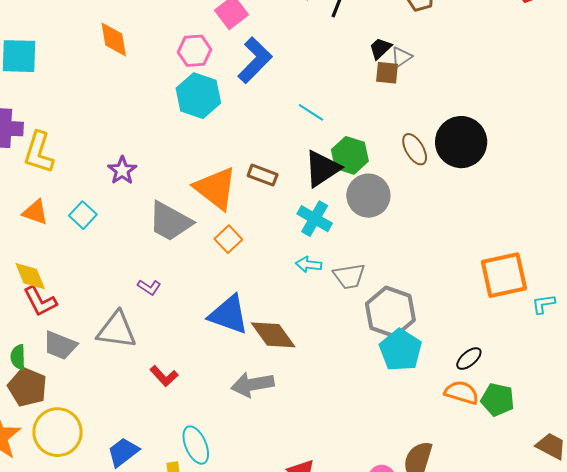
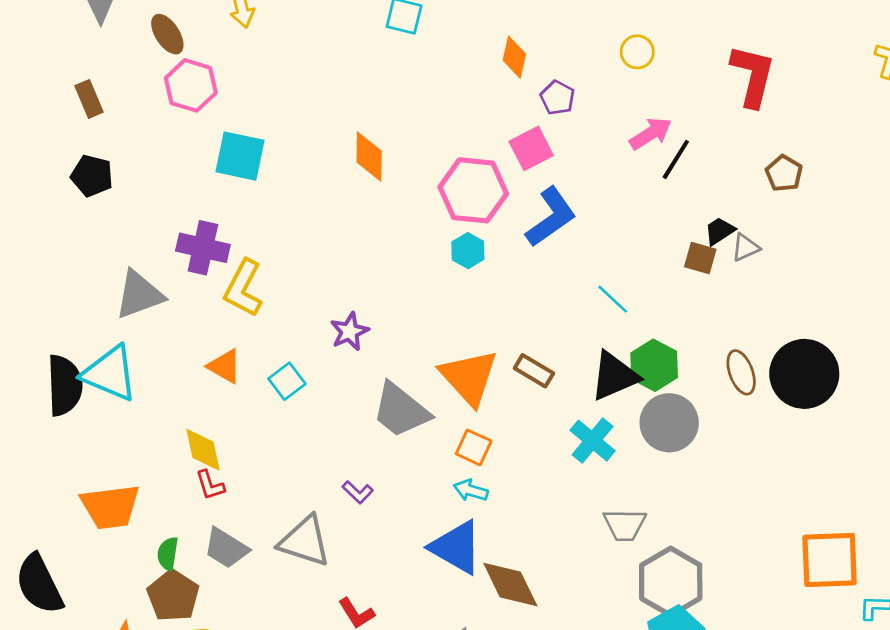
pink hexagon: (194, 51) -> (473, 190), size x1.5
brown square: (387, 73) -> (700, 258), moved
cyan hexagon: (198, 96) -> (468, 251), size x0.6
orange square: (228, 239) -> (474, 447), turned -32
cyan arrow: (309, 265) -> (471, 490), moved
red L-shape: (40, 301) -> (210, 485), size x0.7

